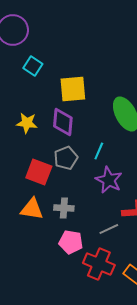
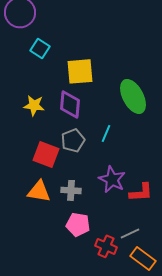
purple star: (109, 180) -> (112, 179), moved
gray line: (109, 229) -> (130, 233), moved
red cross: (99, 264) -> (106, 246), size x0.7

